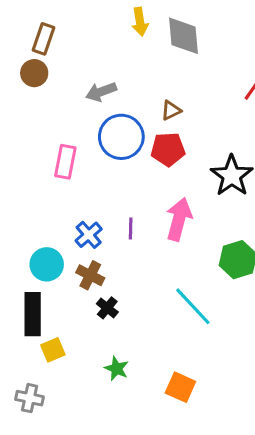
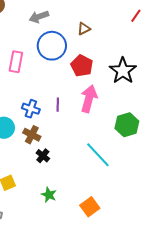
red pentagon: (168, 149) -> (82, 66), moved, turned 30
blue cross: (89, 235) -> (31, 109), turned -30
orange square: (180, 387) -> (90, 207), turned 30

